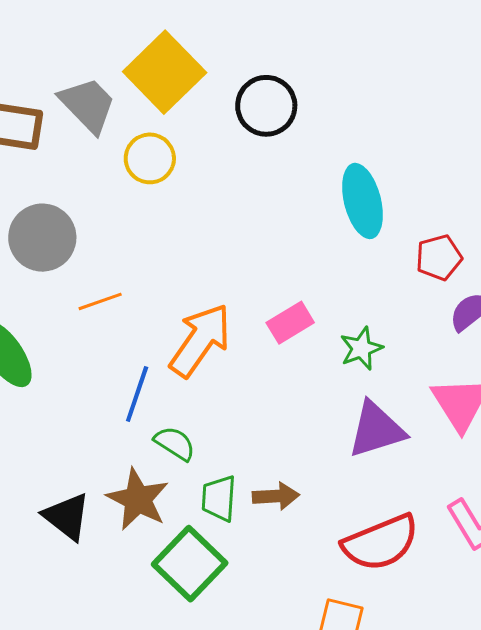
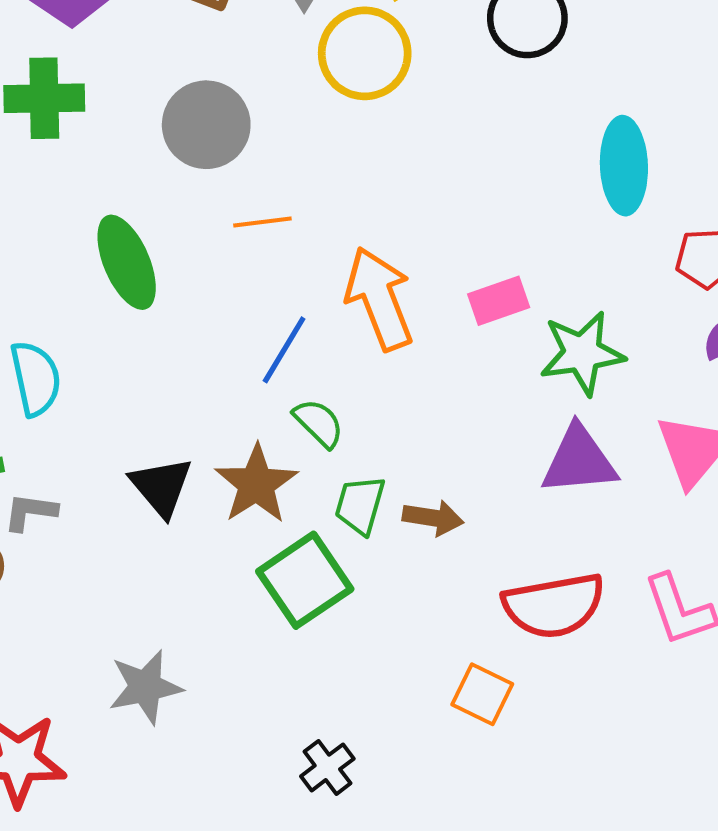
yellow circle: (150, 158) -> (365, 53), size x1.4
orange arrow: (200, 340) -> (379, 299), turned -68
green star: (361, 348) -> (582, 353), size x1.5

